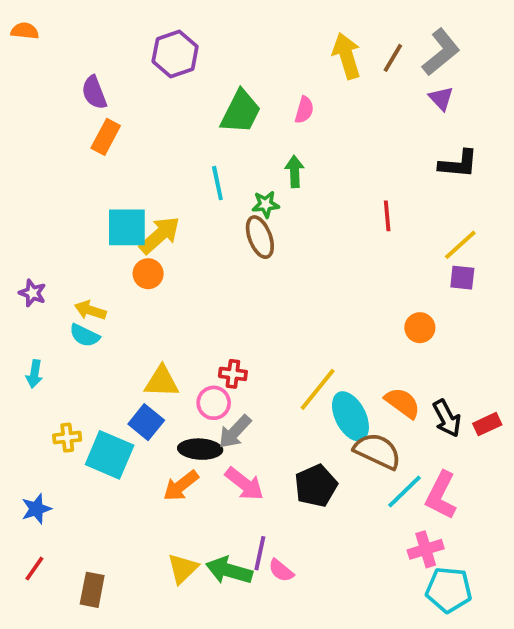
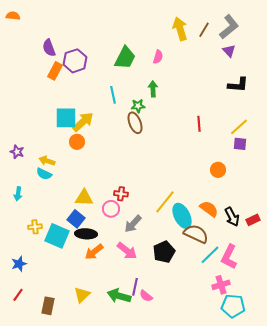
purple hexagon: (175, 54) -> (75, 61), moved
red line: (387, 216) -> (199, 124), moved
gray arrow: (235, 432) -> (133, 224), moved
black ellipse: (200, 449) -> (86, 234), moved
yellow triangle: (183, 569) -> (82, 295), moved

